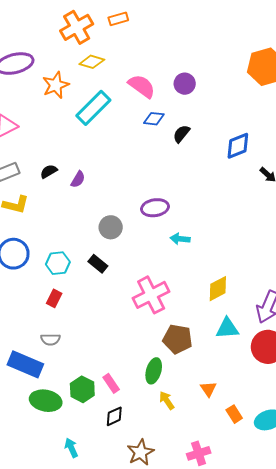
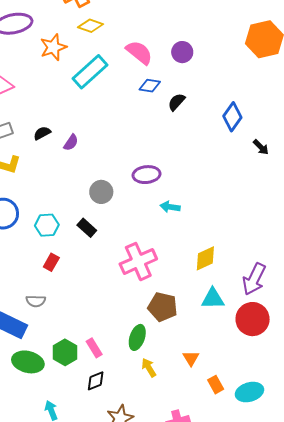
blue diamond: (238, 146) -> (232, 117), turned -36
red rectangle: (54, 298) -> (51, 262), moved

